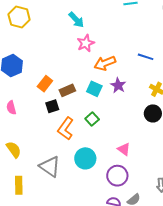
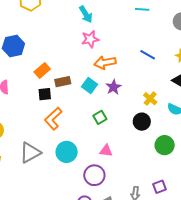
blue line: (146, 57) -> (148, 55), moved
green square: (92, 119) -> (100, 117), moved
pink triangle: (124, 149) -> (106, 151), turned -40
gray triangle: (50, 167) -> (30, 153), turned 45

